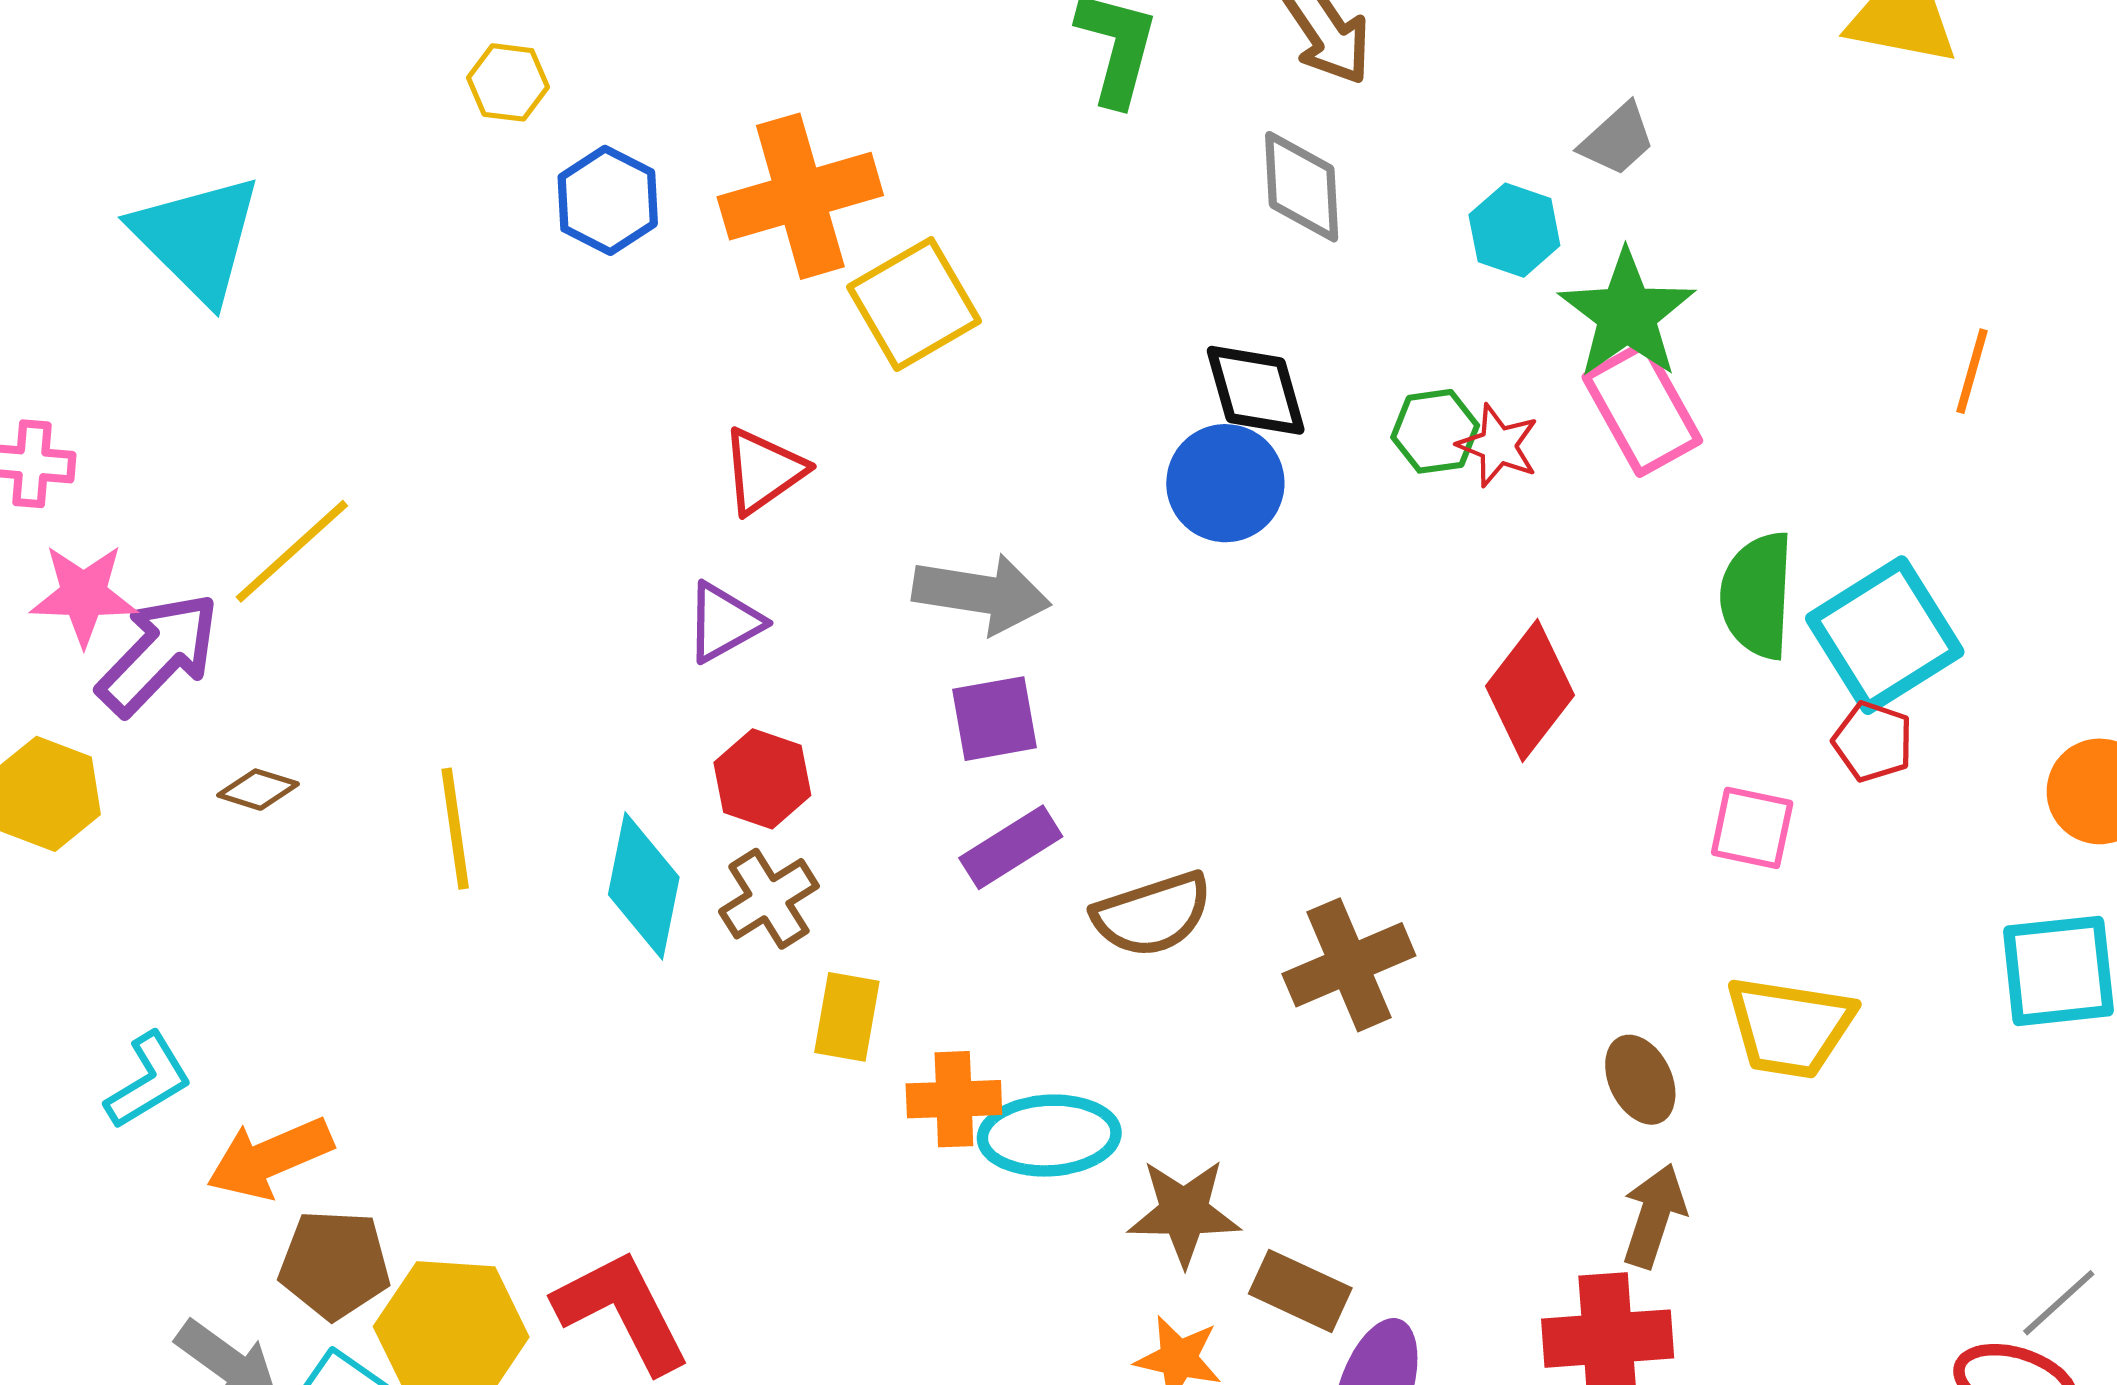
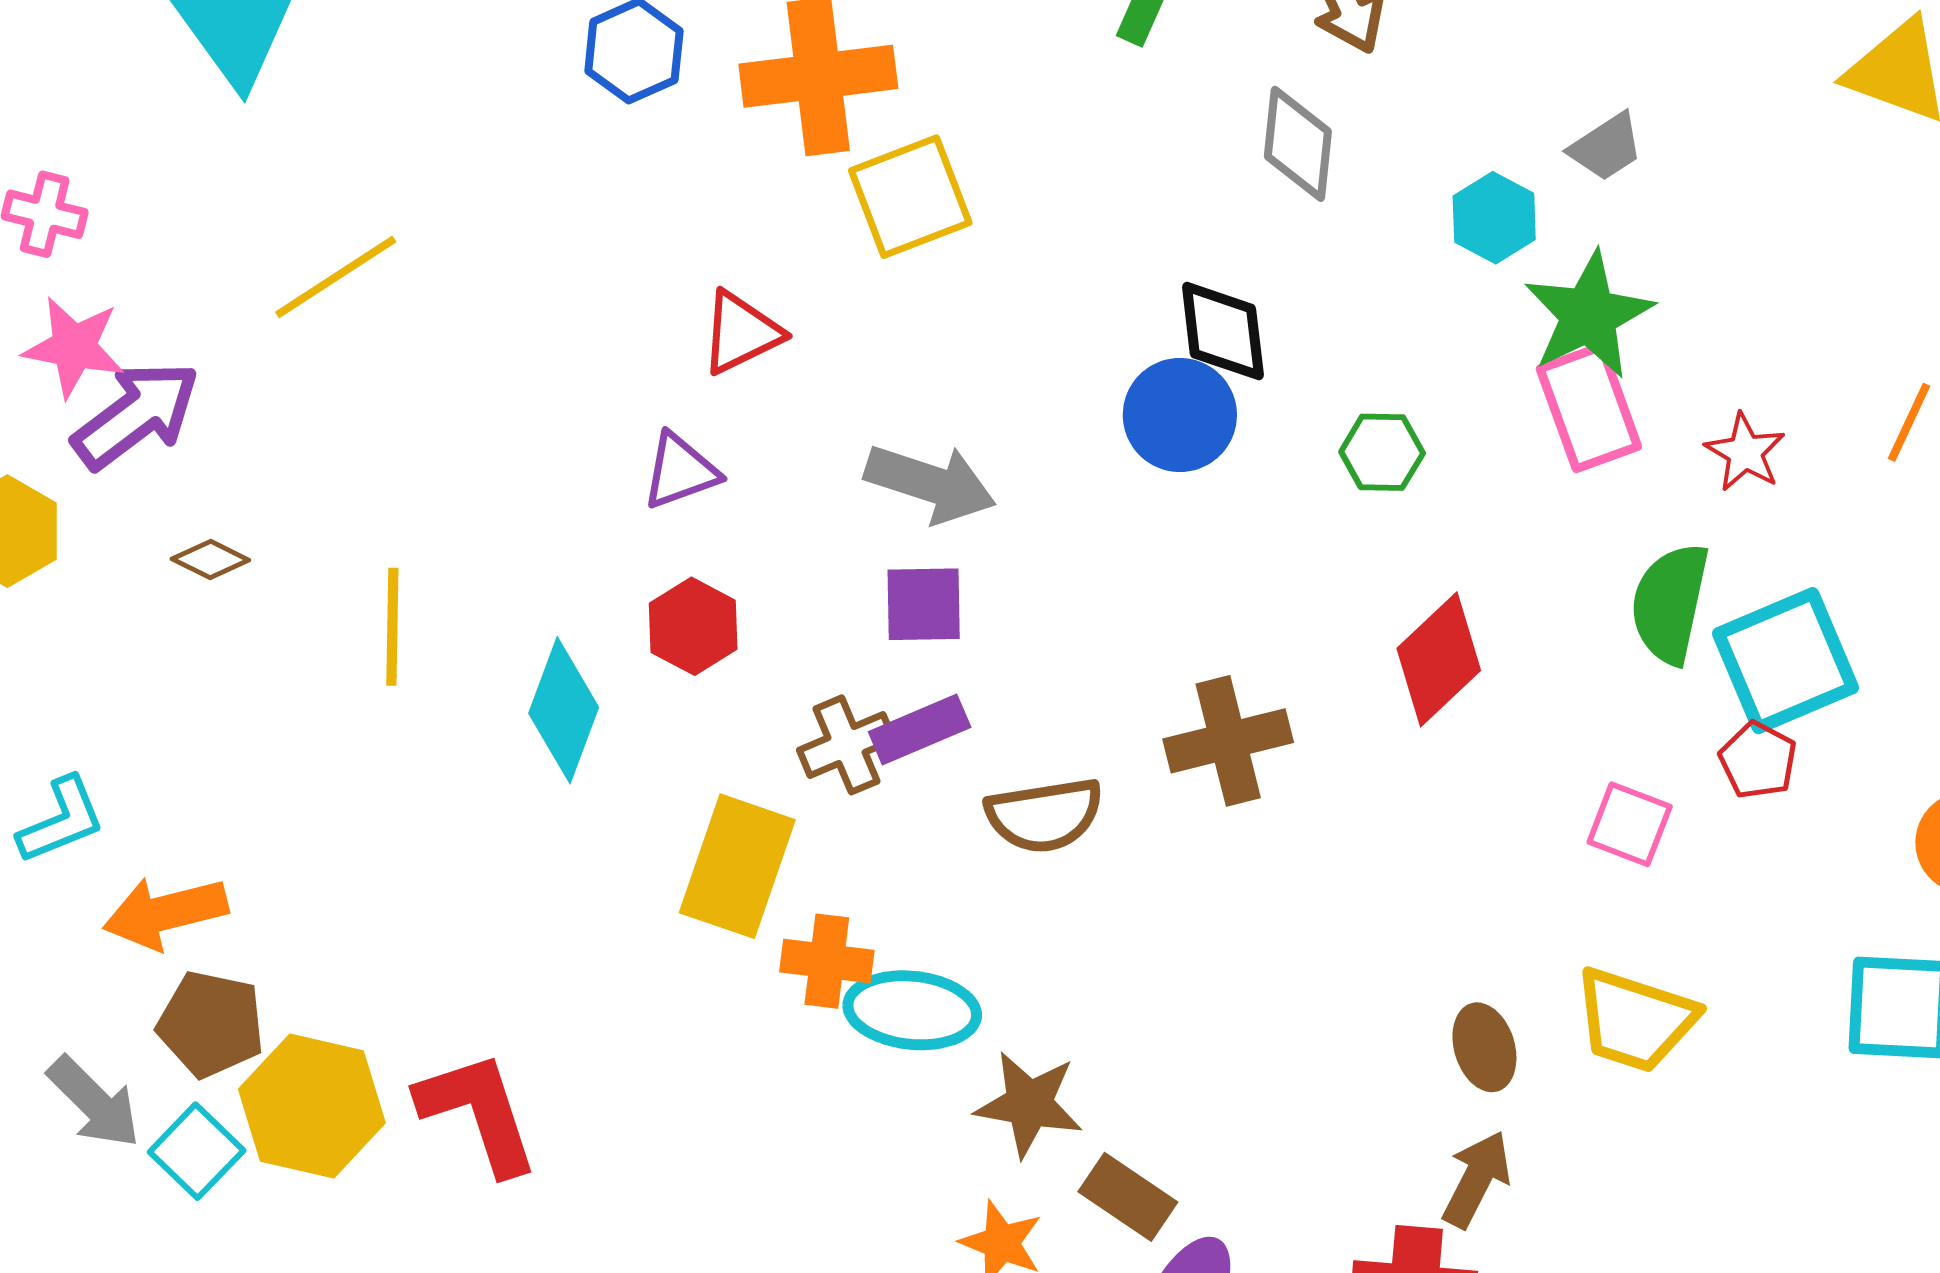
green hexagon: (1435, 431) -> (1382, 452), moved
red star: (1498, 446) -> (1745, 452), moved
yellow line: (292, 551) -> (336, 277), moved
brown cross: (769, 899) -> (847, 745), moved
brown cross: (1349, 965) -> (1228, 741), moved
yellow rectangle: (847, 1017) -> (737, 866), size x1.6

